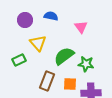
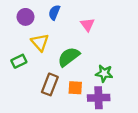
blue semicircle: (51, 16) -> (54, 12), turned -80
green star: (86, 64) -> (104, 73), moved

